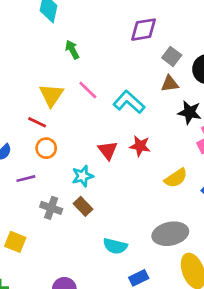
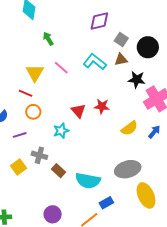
cyan L-shape: (129, 102) -> (95, 62), moved
brown rectangle: (83, 206) -> (58, 171), moved
yellow square: (15, 242) -> (19, 167), moved, turned 35
cyan semicircle: (115, 246) -> (88, 181), size x1.4

